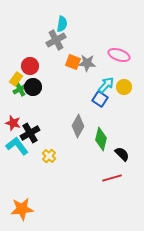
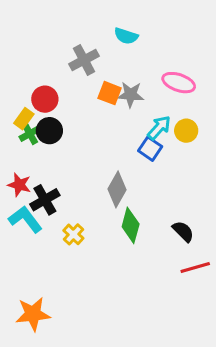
cyan semicircle: (62, 24) -> (126, 36), moved, turned 98
green diamond: (101, 139) -> (131, 225), moved
red line: (112, 178) -> (195, 267), moved

